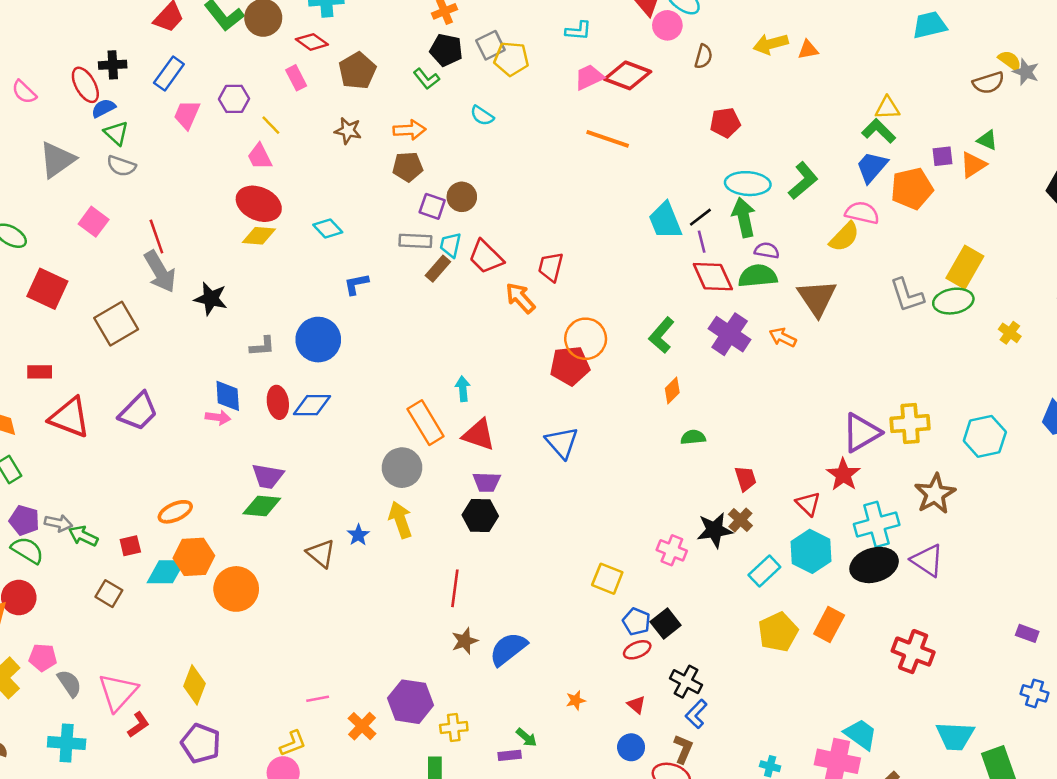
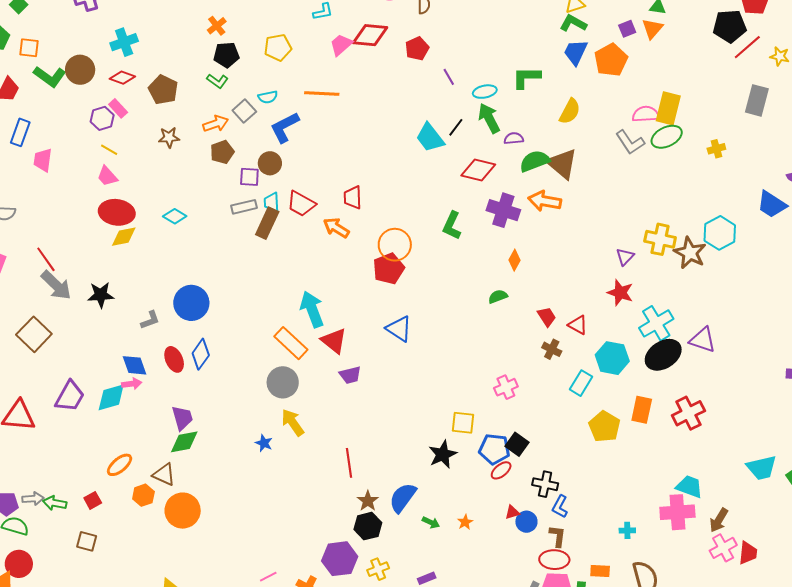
gray square: (490, 45) -> (244, 111), moved
purple hexagon: (234, 99) -> (102, 118), moved
cyan semicircle: (482, 116) -> (268, 97), turned -30
red pentagon: (725, 123) -> (417, 49), moved
orange line: (608, 139) -> (322, 93), moved
green L-shape: (803, 181) -> (526, 77), turned -124
cyan ellipse: (748, 184) -> (485, 92), size x0.7
pink semicircle: (862, 213) -> (646, 114), moved
purple line: (702, 242) -> (449, 77), moved
brown rectangle: (438, 269) -> (267, 223), size x1.4
green semicircle: (758, 276) -> (535, 161), moved
red diamond: (713, 277) -> (478, 170), turned -36
blue L-shape: (356, 284) -> (285, 127), moved, size x1.6
yellow cross: (1010, 333) -> (716, 149), turned -36
orange arrow: (783, 337) -> (545, 201), size x1.5
cyan arrow: (463, 389) -> (312, 309), size x1.8
orange diamond: (672, 391) -> (515, 260), moved
blue diamond: (312, 405) -> (201, 354), turned -40
yellow cross: (910, 424) -> (660, 239), turned 32
purple triangle: (861, 433) -> (625, 257), size x0.6
red triangle: (479, 435) -> (334, 341), turned 36
purple trapezoid: (268, 476) -> (182, 418), turned -100
brown star: (935, 494) -> (690, 253), moved
red triangle: (808, 504) -> (578, 325), moved
black hexagon: (480, 516) -> (368, 526), moved
black star: (715, 530) -> (443, 454), moved
pink cross: (672, 550) -> (506, 387), turned -30
brown triangle: (321, 554) -> (164, 475), moved
orange hexagon: (194, 557) -> (143, 495), size x0.7
cyan diamond: (166, 572) -> (111, 397), moved
blue pentagon: (636, 622) -> (494, 449), size x1.4
red cross: (913, 652) -> (688, 413), moved, turned -32
red triangle: (636, 705) -> (512, 512), turned -42
green arrow: (526, 737) -> (431, 522), moved
blue circle: (631, 747) -> (526, 522), moved

